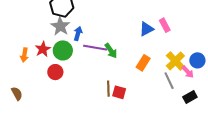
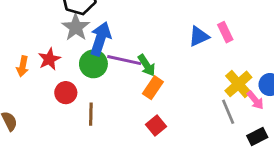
blue arrow: (78, 33) -> (101, 39), size x1.6
green circle: (63, 50) -> (93, 64), moved
orange rectangle: (143, 63) -> (153, 88), moved
brown line: (108, 89) -> (91, 114), moved
red square: (119, 92) -> (156, 126), turned 32

